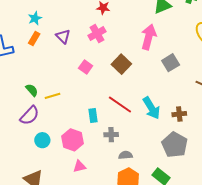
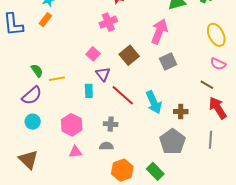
purple triangle: (63, 36) -> (103, 74), moved
gray square: (171, 63) -> (168, 61), moved
cyan rectangle: (93, 116) -> (89, 91), moved
cyan circle: (42, 140) -> (33, 122), moved
gray semicircle: (125, 155) -> (106, 146), moved

